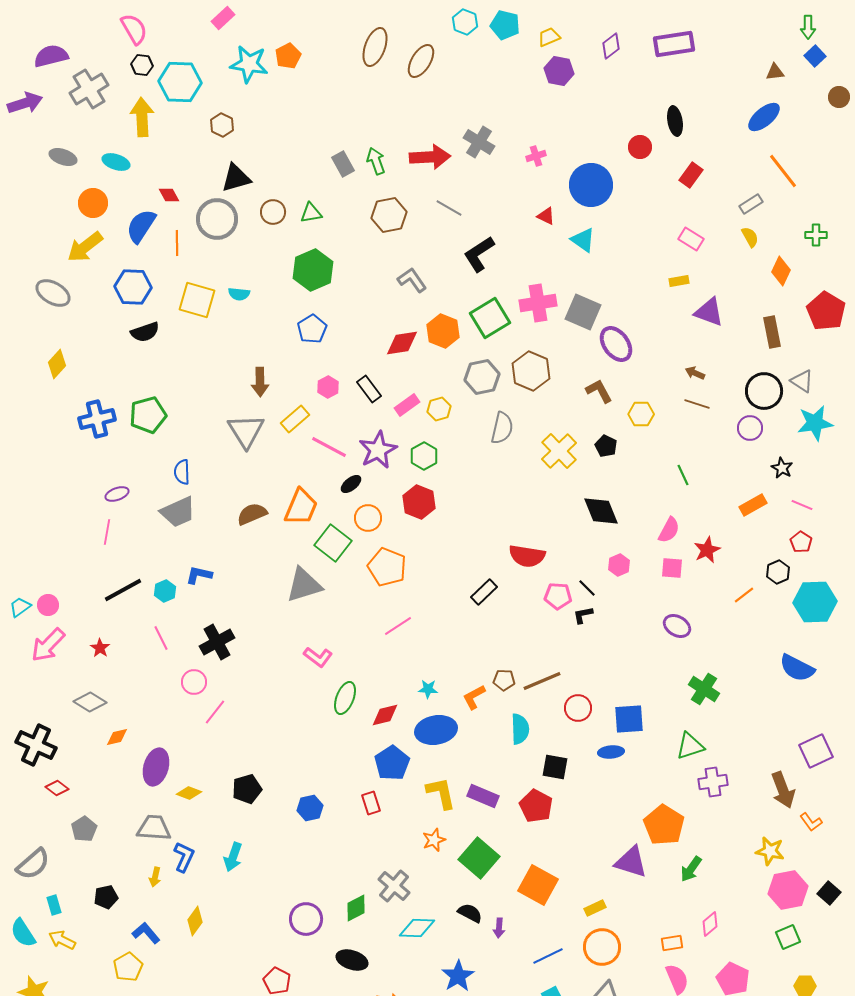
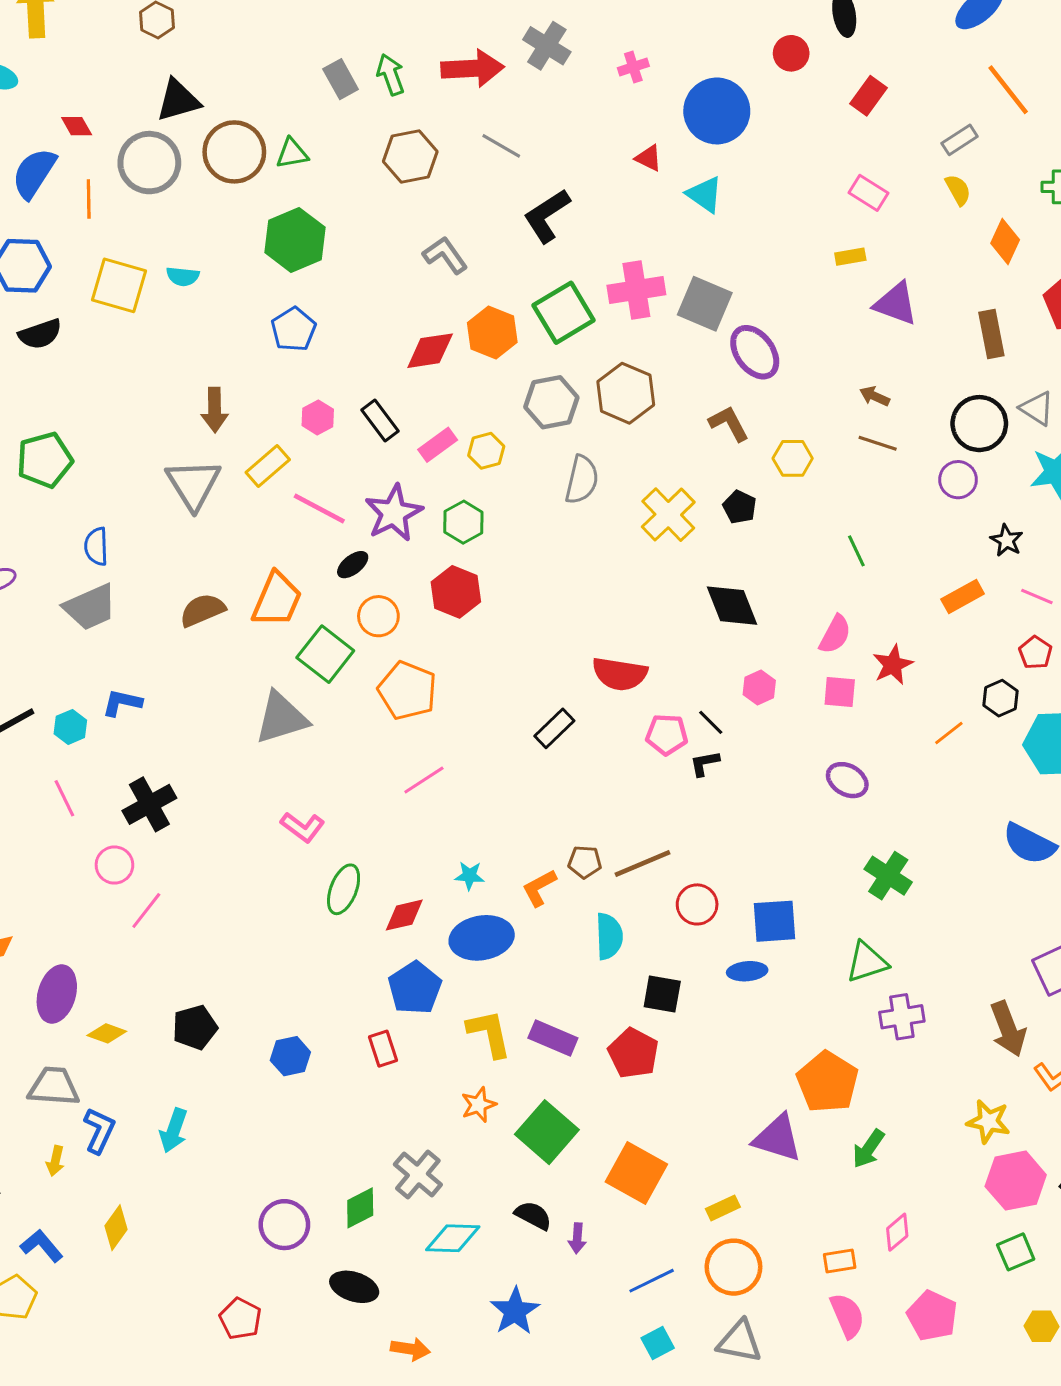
brown circle: (273, 212) -> (234, 152), size x1.6

